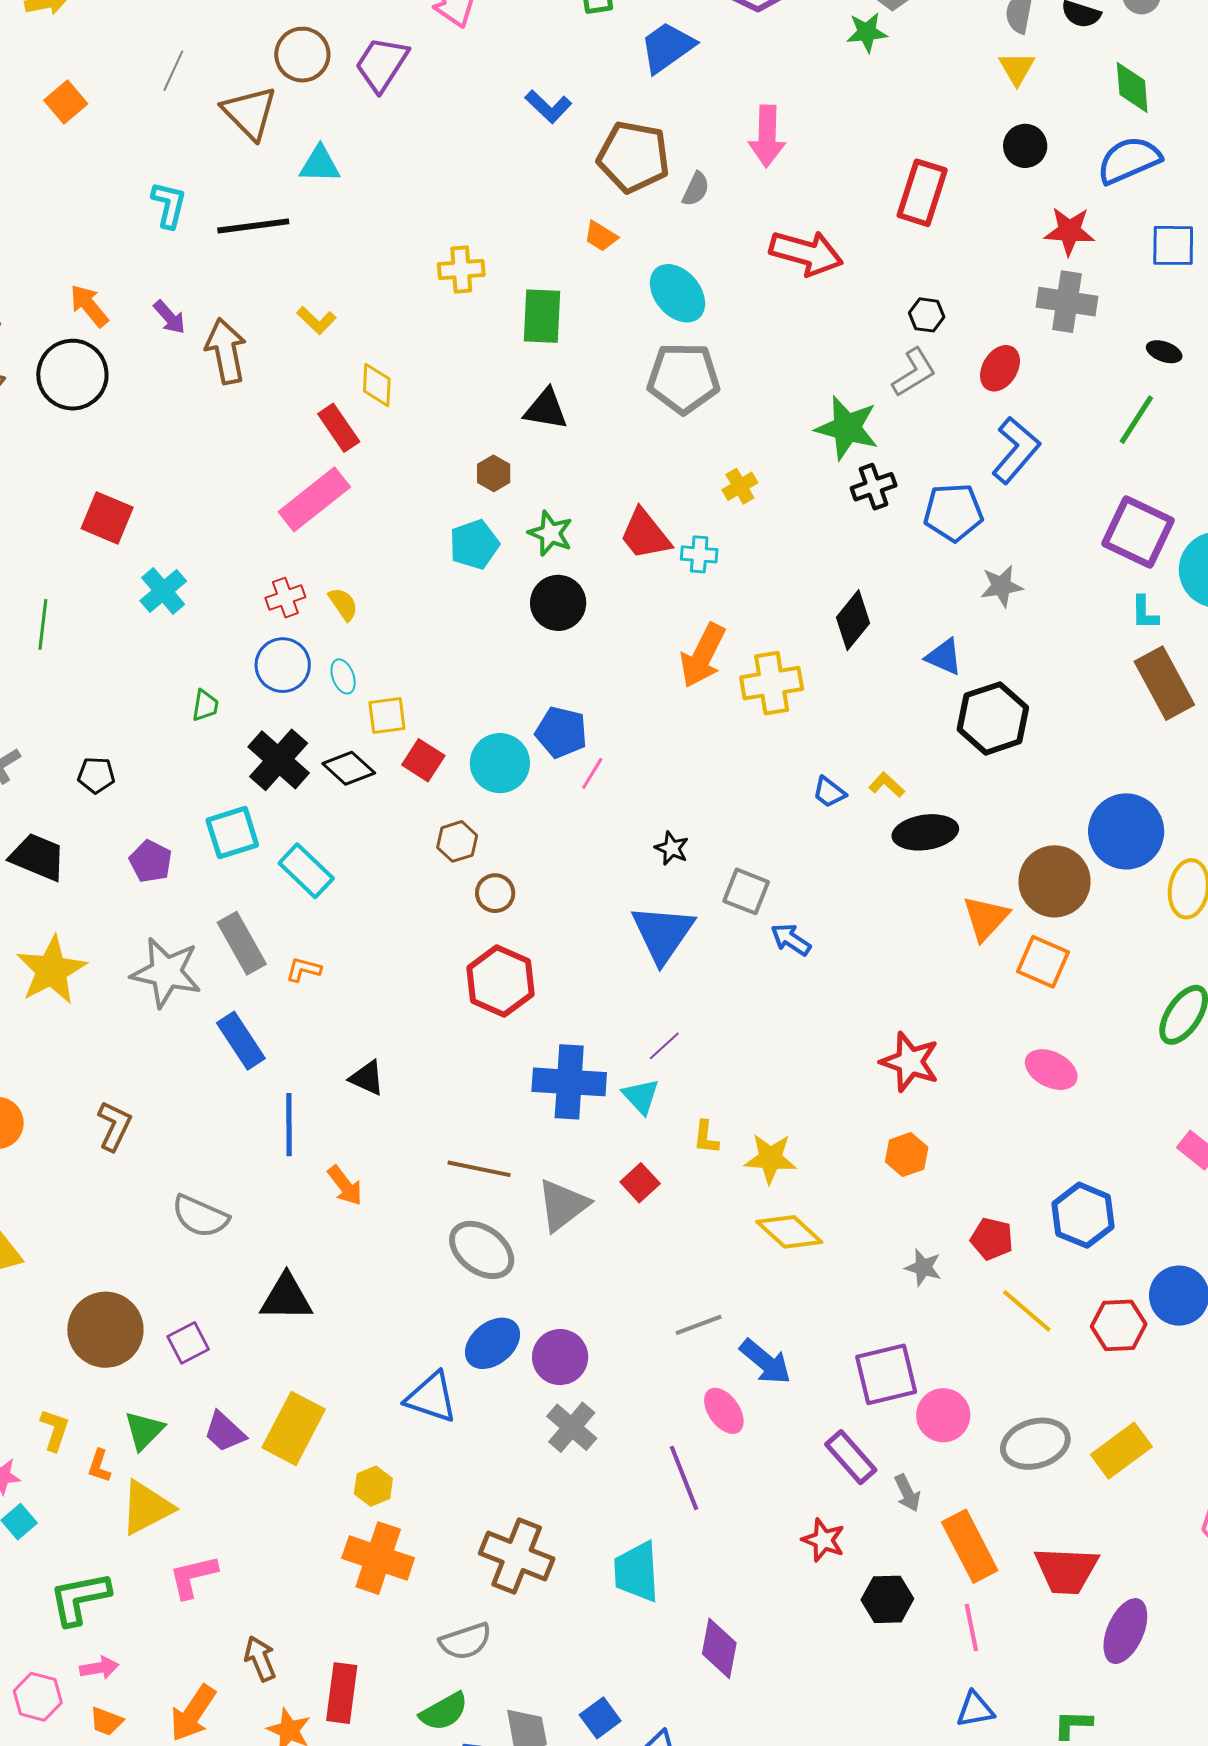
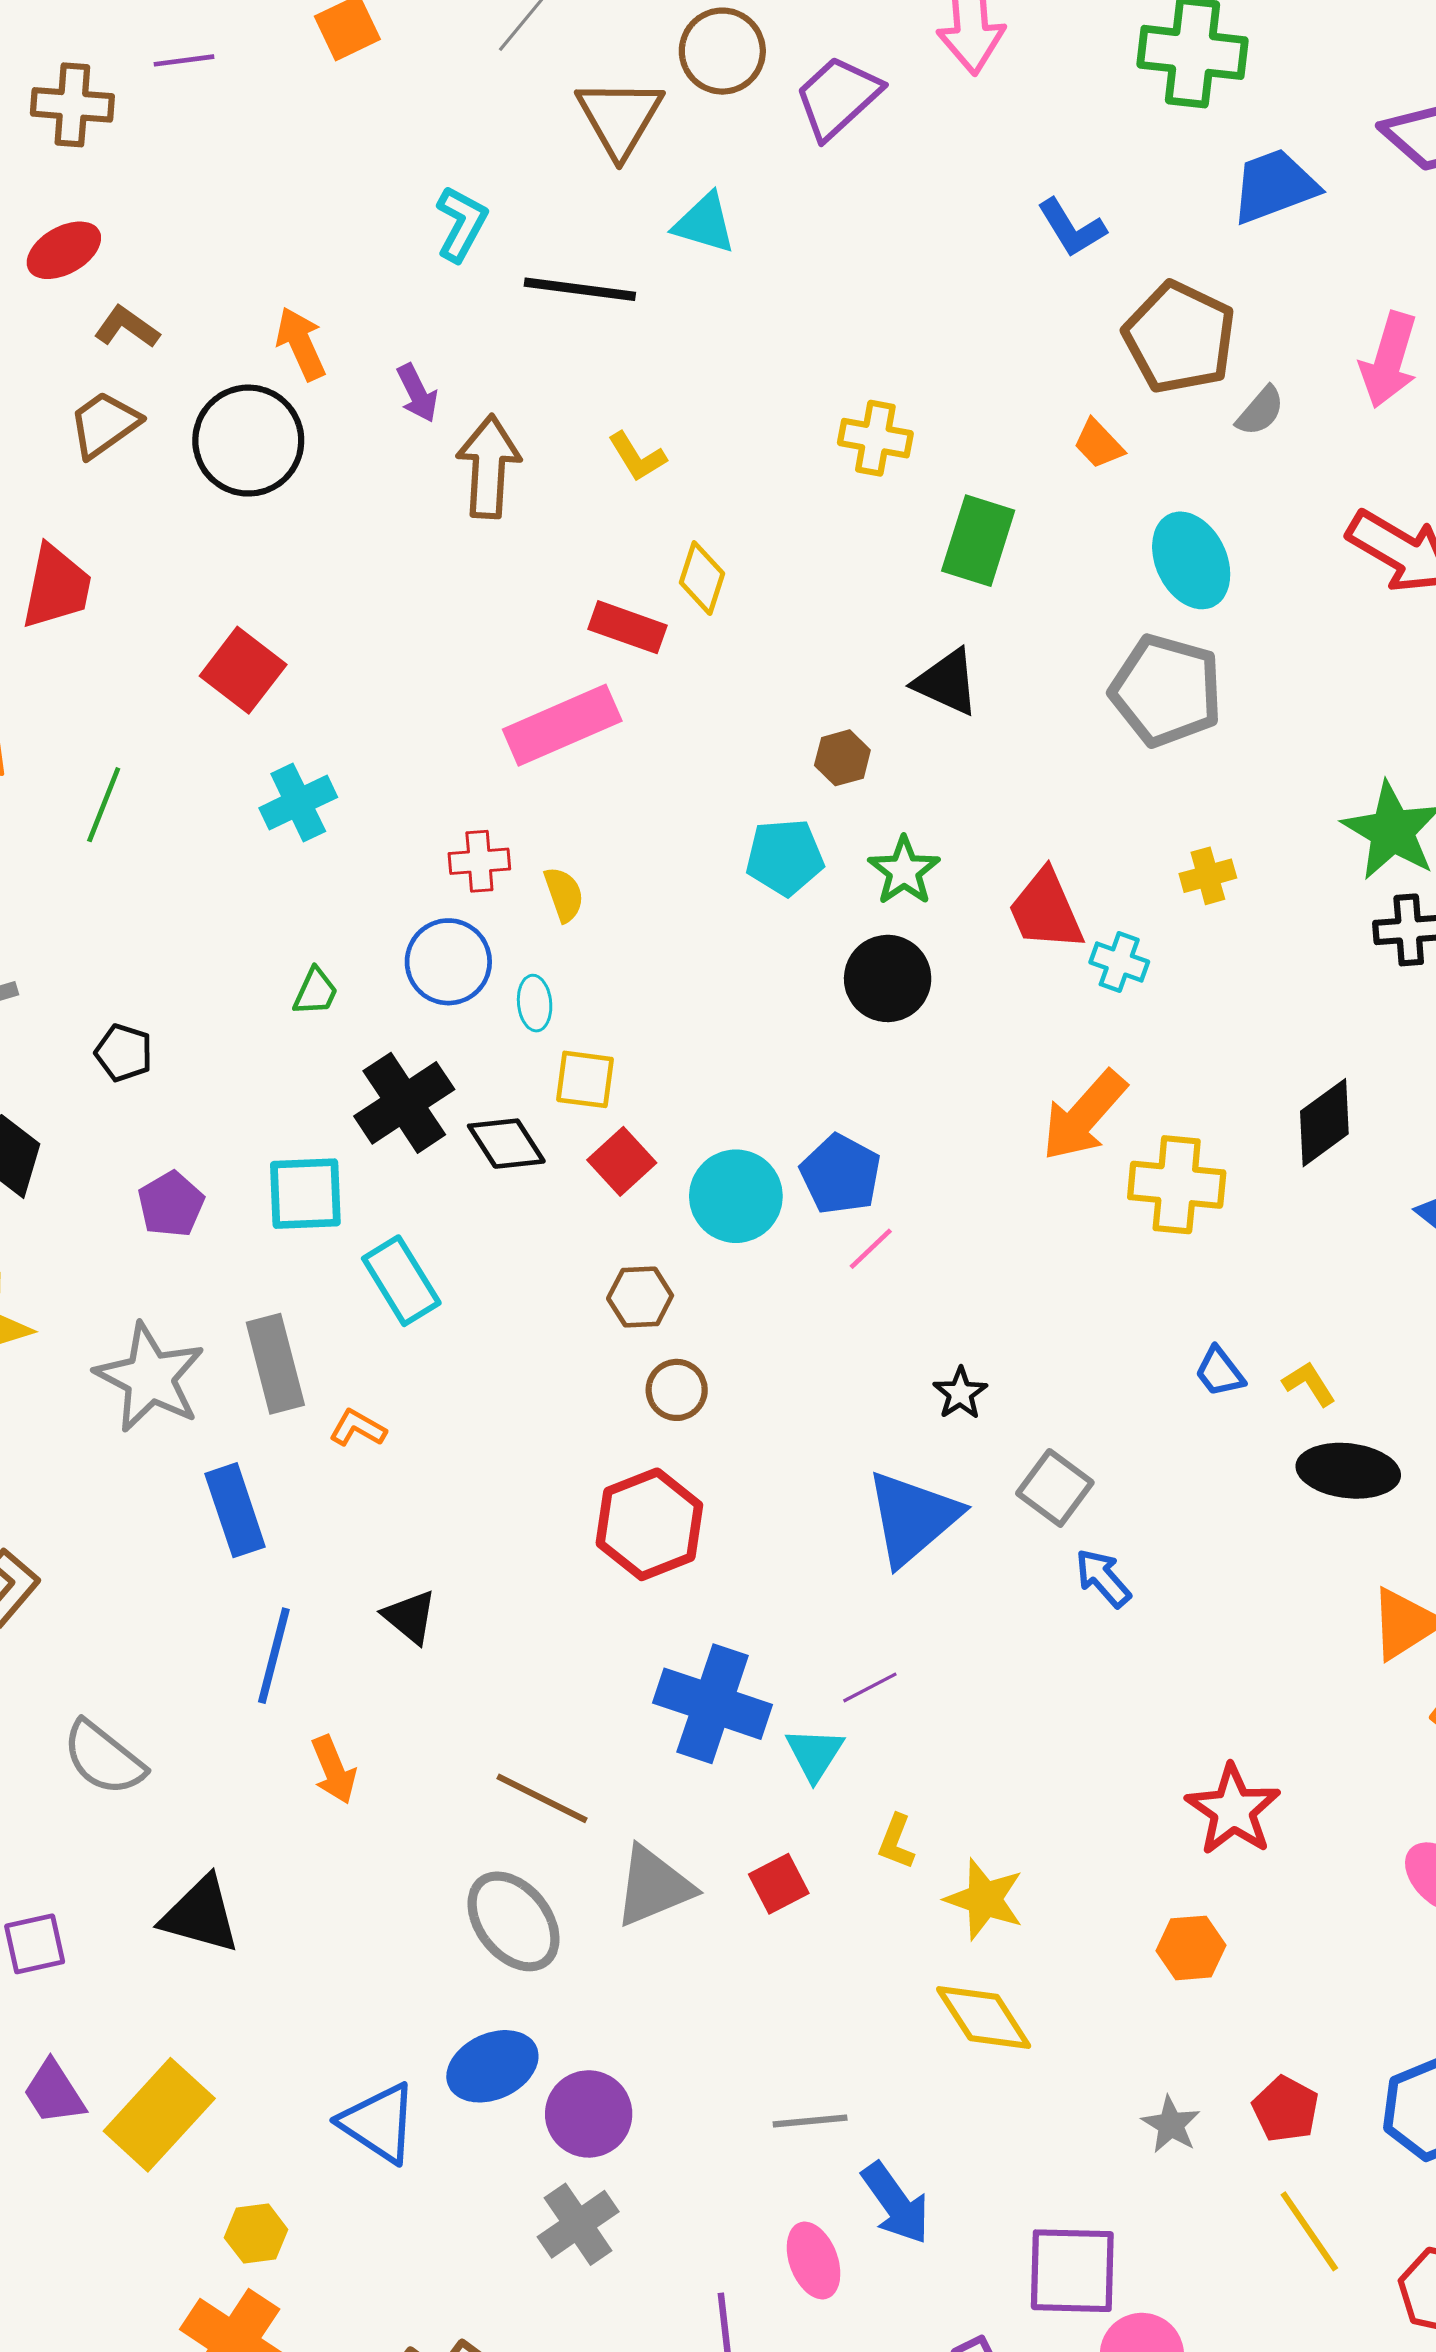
red rectangle: (339, 428) -> (627, 627), turned -51

